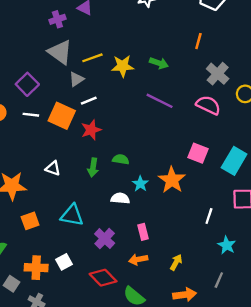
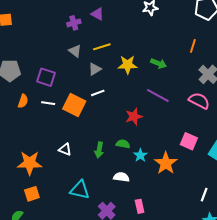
gray triangle: (60, 52) -> (75, 51), size x0.6
yellow line: (92, 58) -> (102, 47), moved
gray triangle: (76, 79) -> (95, 69), moved
purple square: (27, 84) -> (46, 77), turned -30
red star: (91, 130) -> (134, 116), moved
cyan star: (140, 184) -> (140, 155), moved
white line: (209, 216) -> (204, 195), moved
orange square: (30, 221) -> (32, 194), moved

